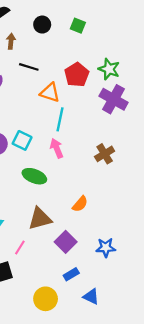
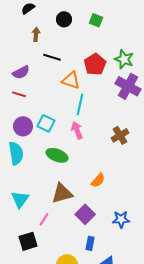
blue rectangle: (71, 274) -> (90, 243), turned -48

